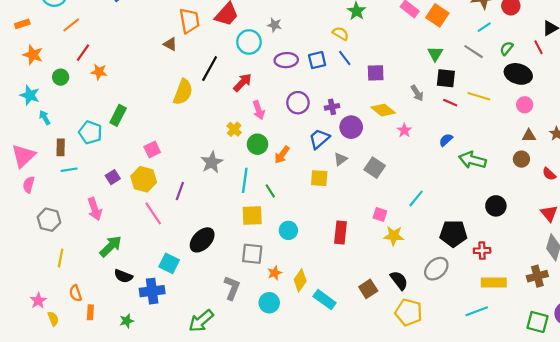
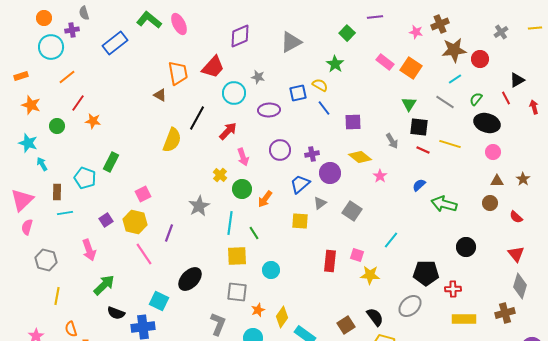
blue square: (317, 60) -> (298, 93), moved
red rectangle: (341, 232) -> (330, 261), moved

